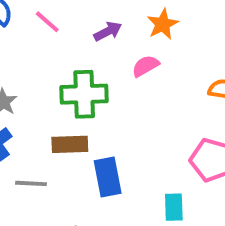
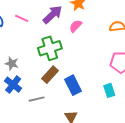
purple arrow: (108, 31) -> (52, 14), size x1.5
brown rectangle: (70, 144) -> (50, 75), turned -30

